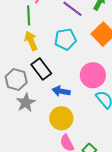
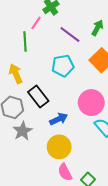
yellow arrow: (31, 41) -> (16, 74), moved
blue arrow: (61, 91) -> (59, 119), turned 144

